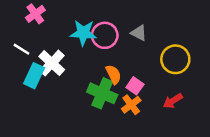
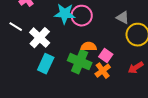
gray triangle: (139, 33) -> (123, 18), moved
orange semicircle: (114, 74) -> (89, 47), turned -63
cyan rectangle: (34, 76) -> (46, 64), moved

